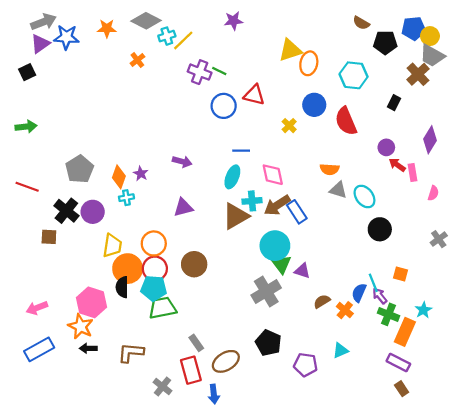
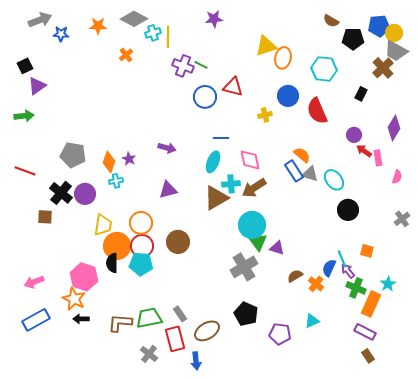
blue star: (66, 37) -> (61, 34), size x0.7
yellow line: (183, 40) -> (168, 37), turned -45
purple triangle: (40, 44) -> (37, 86), moved
yellow cross: (289, 126) -> (265, 115), turned 32
gray pentagon: (80, 169) -> (73, 155), turned -30
orange semicircle: (330, 169) -> (302, 155), turned -144
blue rectangle: (297, 212) -> (294, 171), moved
green trapezoid: (162, 308) -> (149, 318), moved

